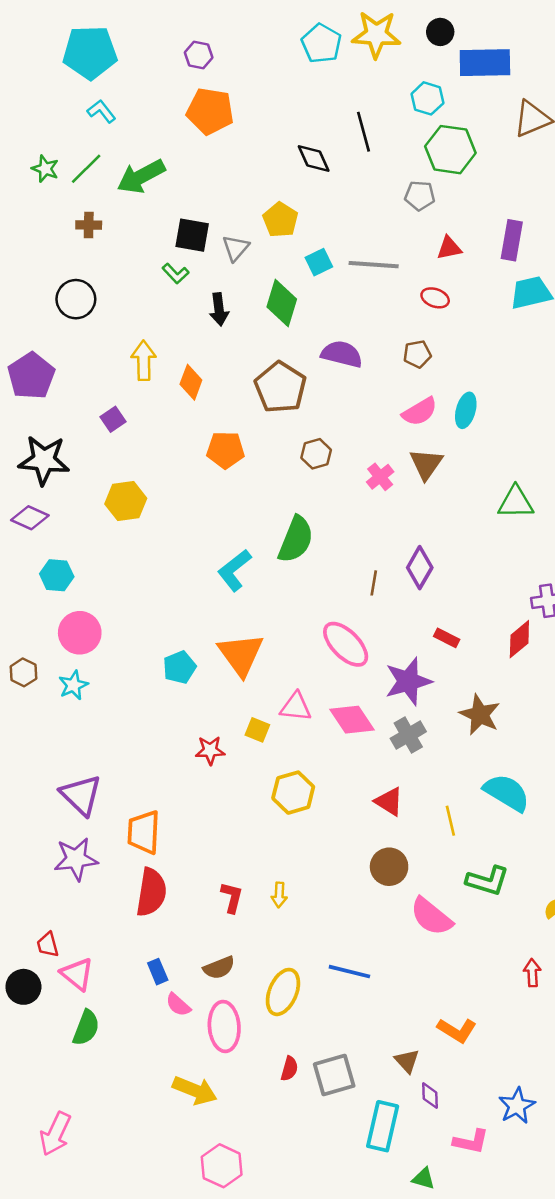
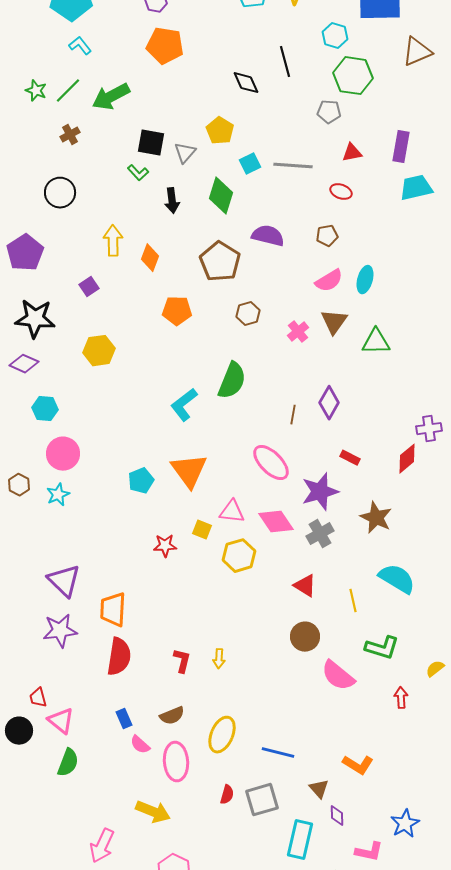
brown cross: (89, 225) -> (70, 135), turned -30
green triangle: (516, 502) -> (376, 342), moved
yellow hexagon: (293, 793) -> (239, 556), moved
blue line: (349, 972) -> (278, 753), moved
red arrow: (532, 973) -> (401, 698), moved
pink arrow: (55, 1134) -> (102, 846), moved

